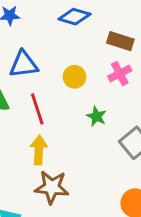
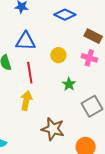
pink cross: (120, 74) -> (89, 58), turned 35
brown star: (52, 187) -> (53, 129), moved

